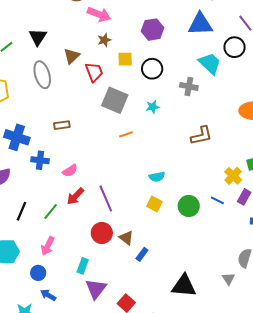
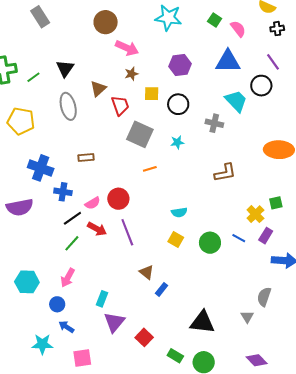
red arrow: (75, 196) -> (97, 229), turned -108
black line: (21, 211) -> (72, 218), moved, turned 30
red circle: (102, 233) -> (118, 199), moved

